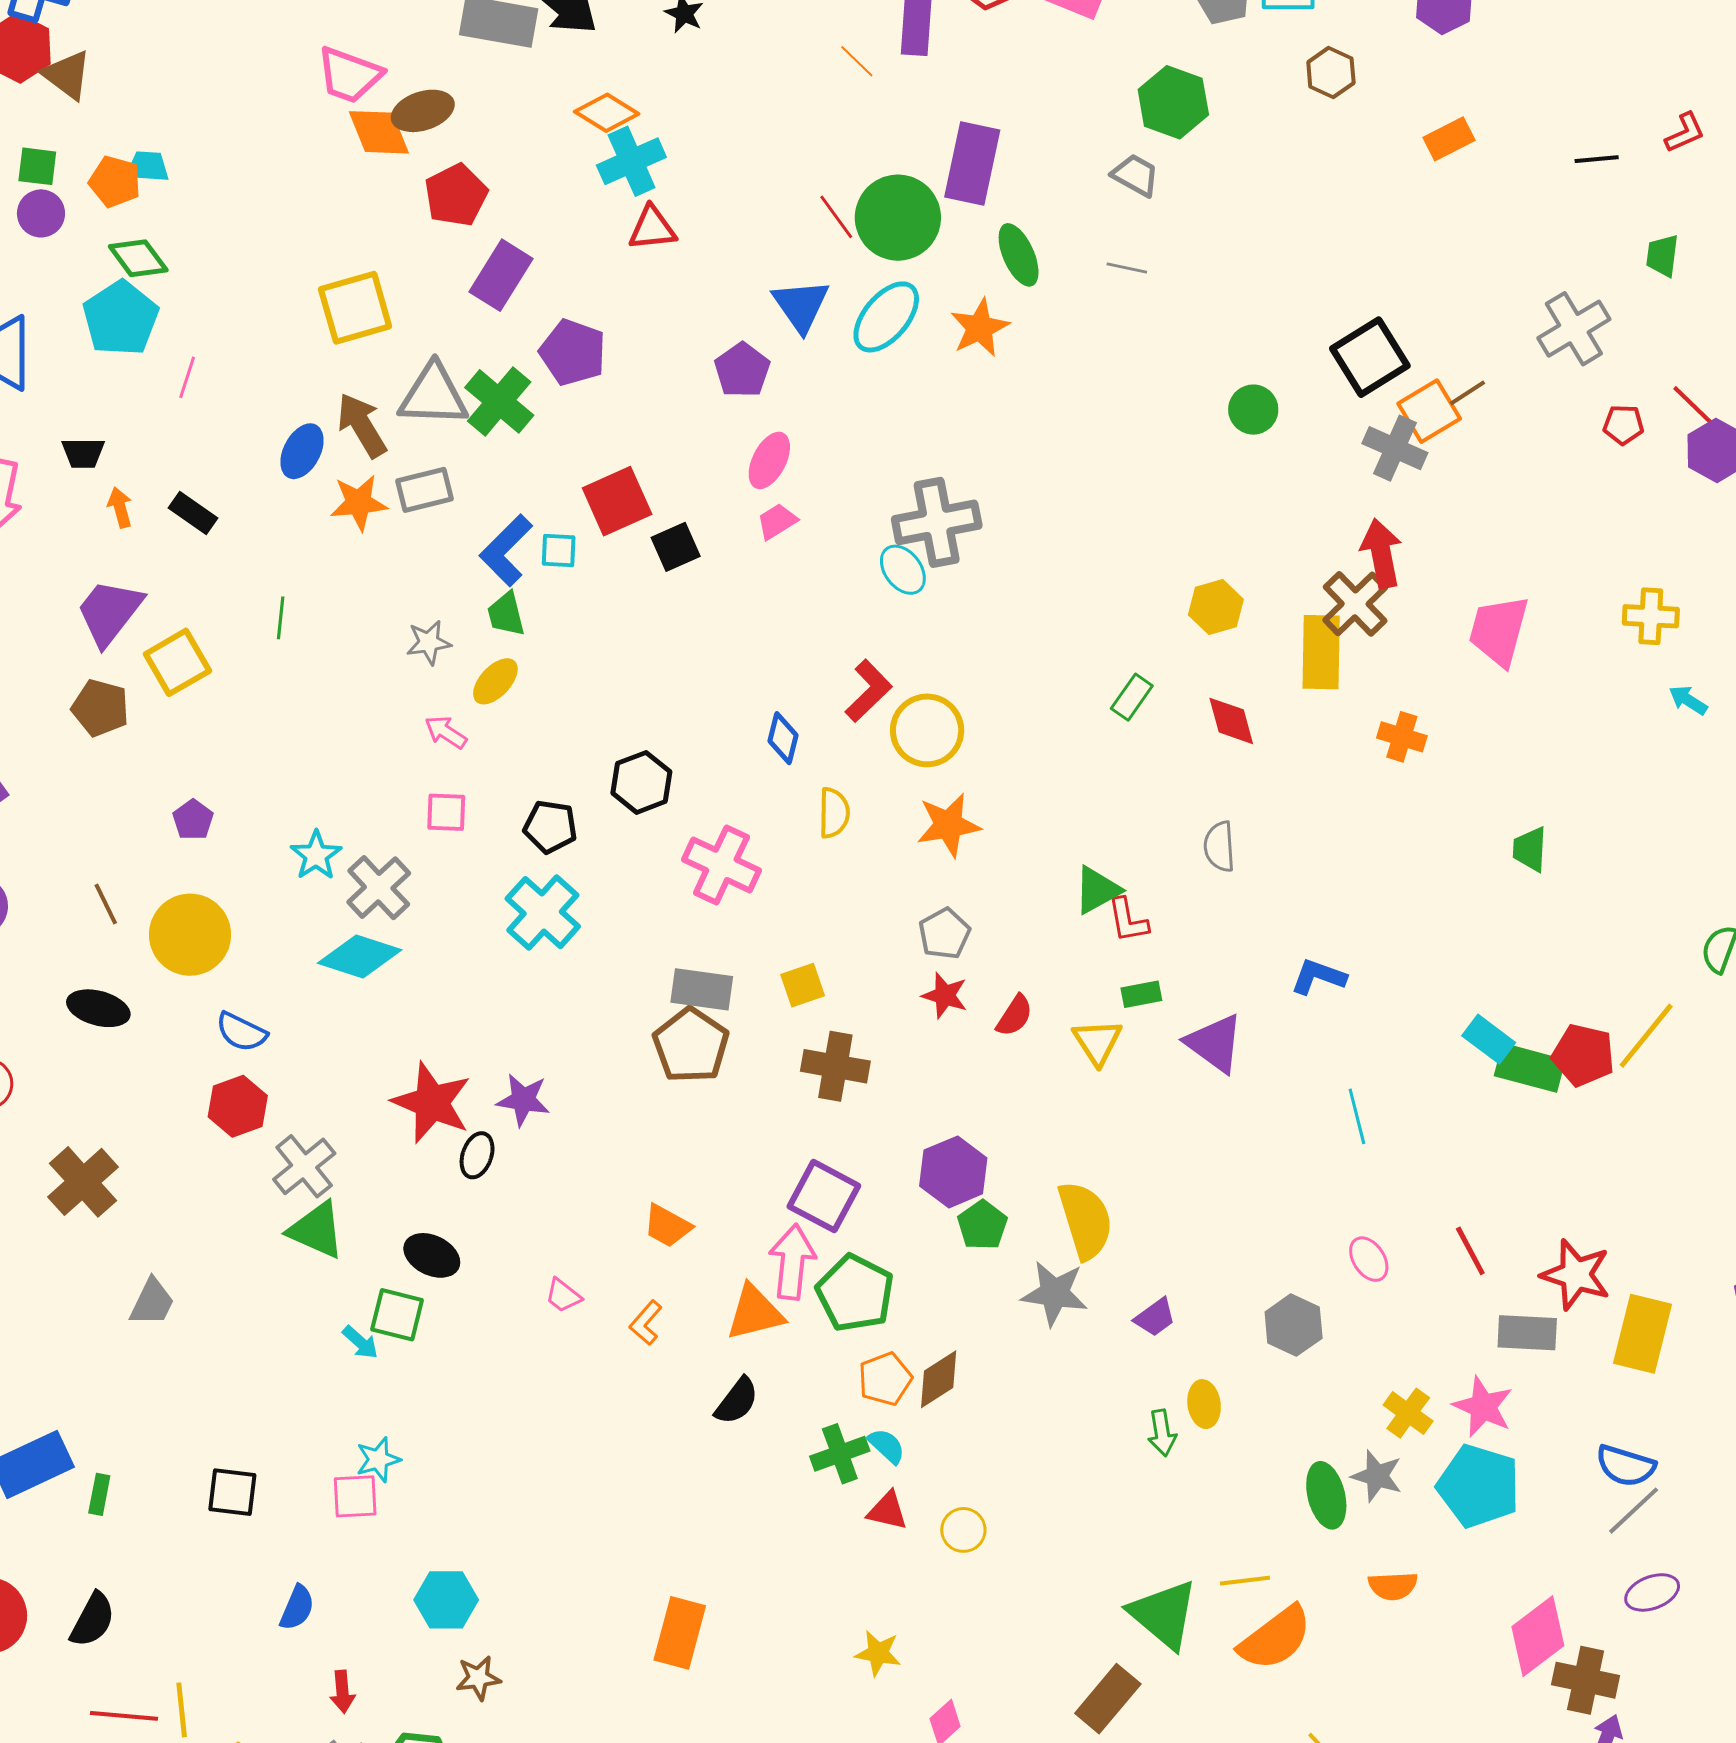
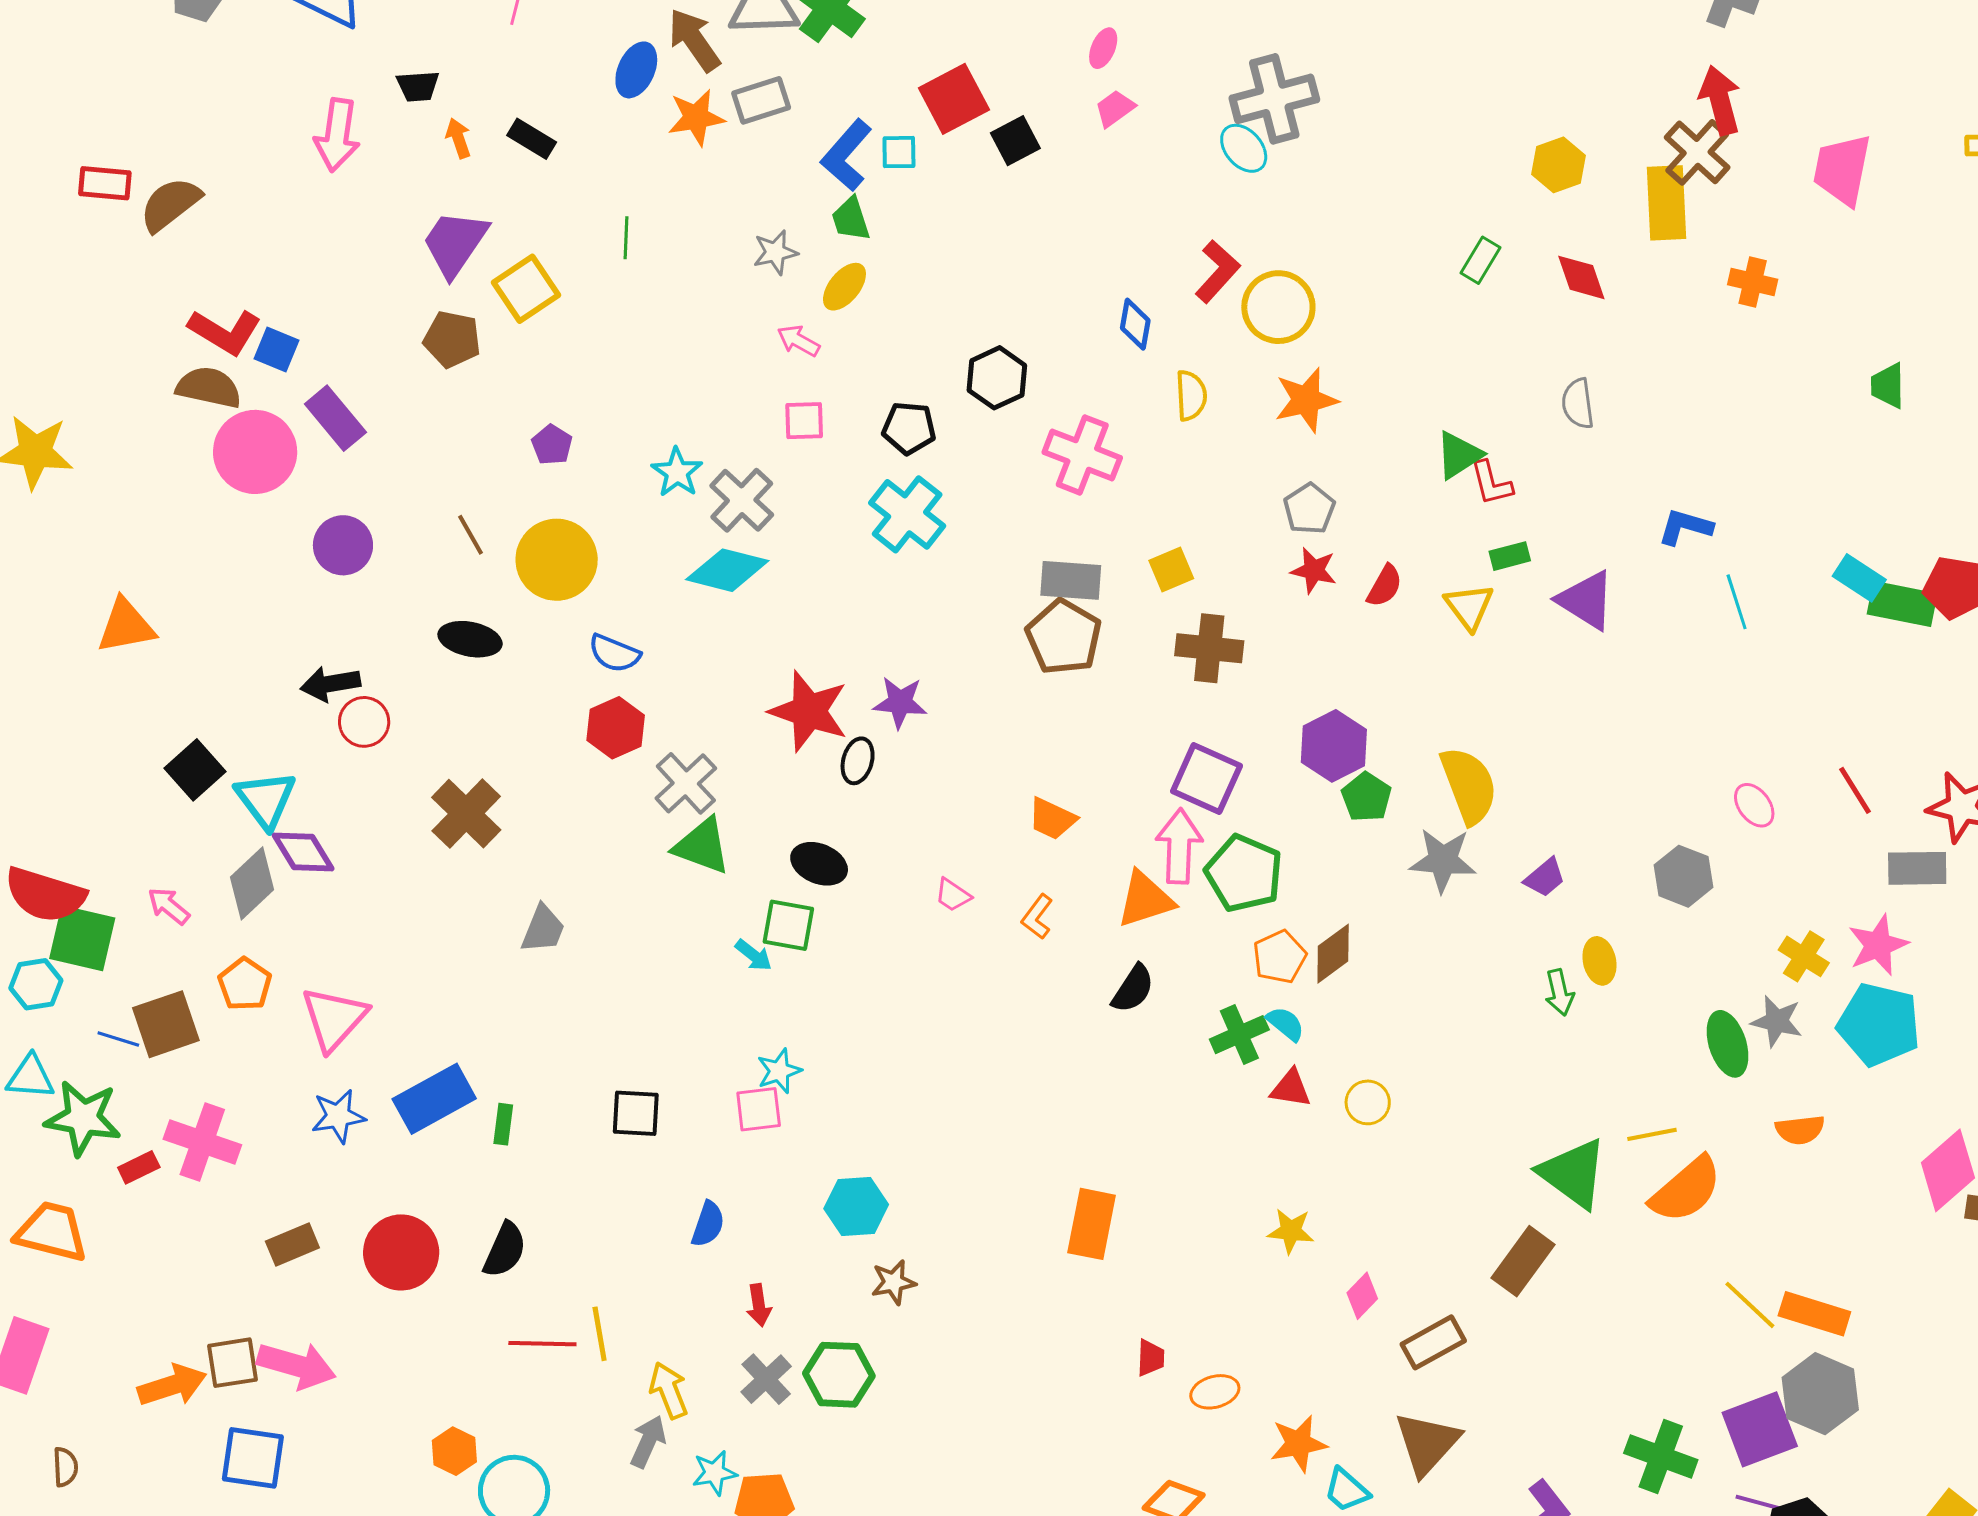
pink ellipse: (769, 460) -> (1103, 48), size x0.7
cyan line: (1357, 1116) -> (1737, 602), moved
pink star: (1483, 1407) -> (1878, 945), turned 30

